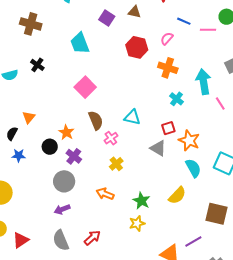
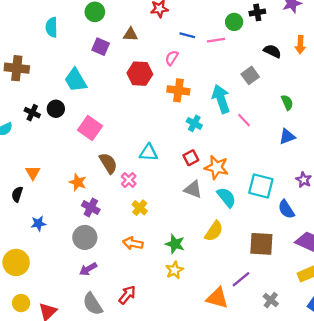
black circle: (50, 147) -> (56, 109), moved
gray triangle: (158, 148) -> (193, 189), moved
blue star: (19, 155) -> (38, 223), moved

